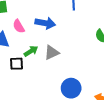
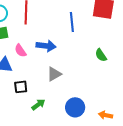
green arrow: (31, 51) -> (38, 105), moved

